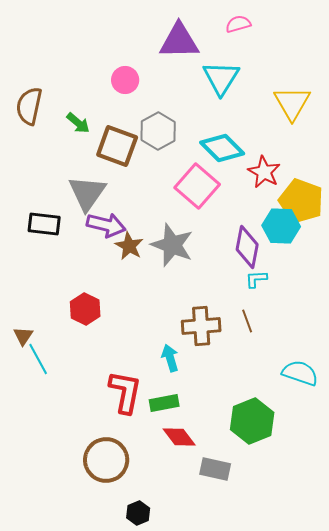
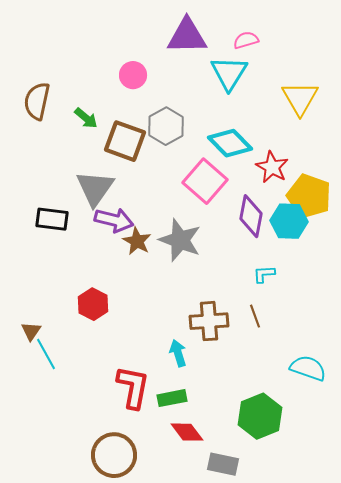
pink semicircle: (238, 24) -> (246, 40), moved
purple diamond: (247, 247) -> (251, 216), moved

